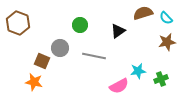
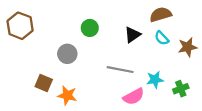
cyan semicircle: (166, 18) -> (162, 38), moved
gray line: (94, 56) -> (120, 70), moved
brown square: (42, 61) -> (44, 83), moved
orange star: (34, 82) -> (67, 95), moved

